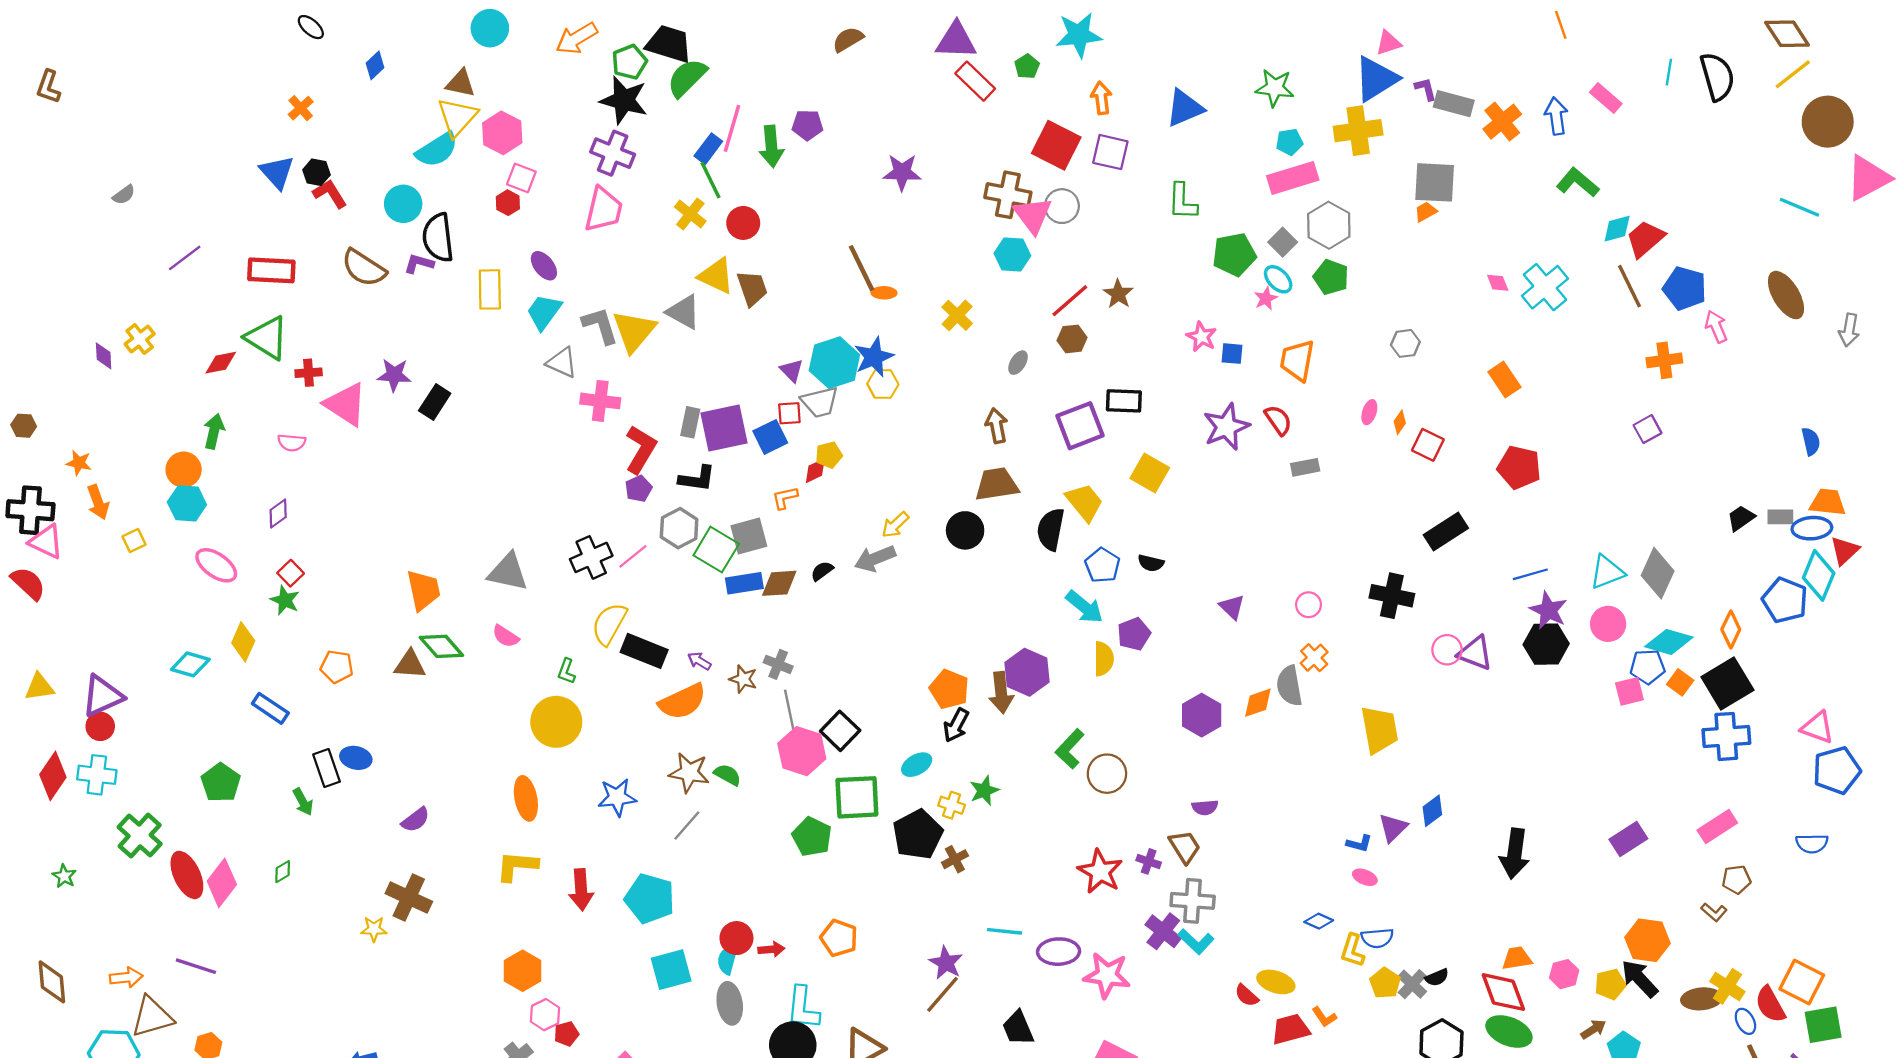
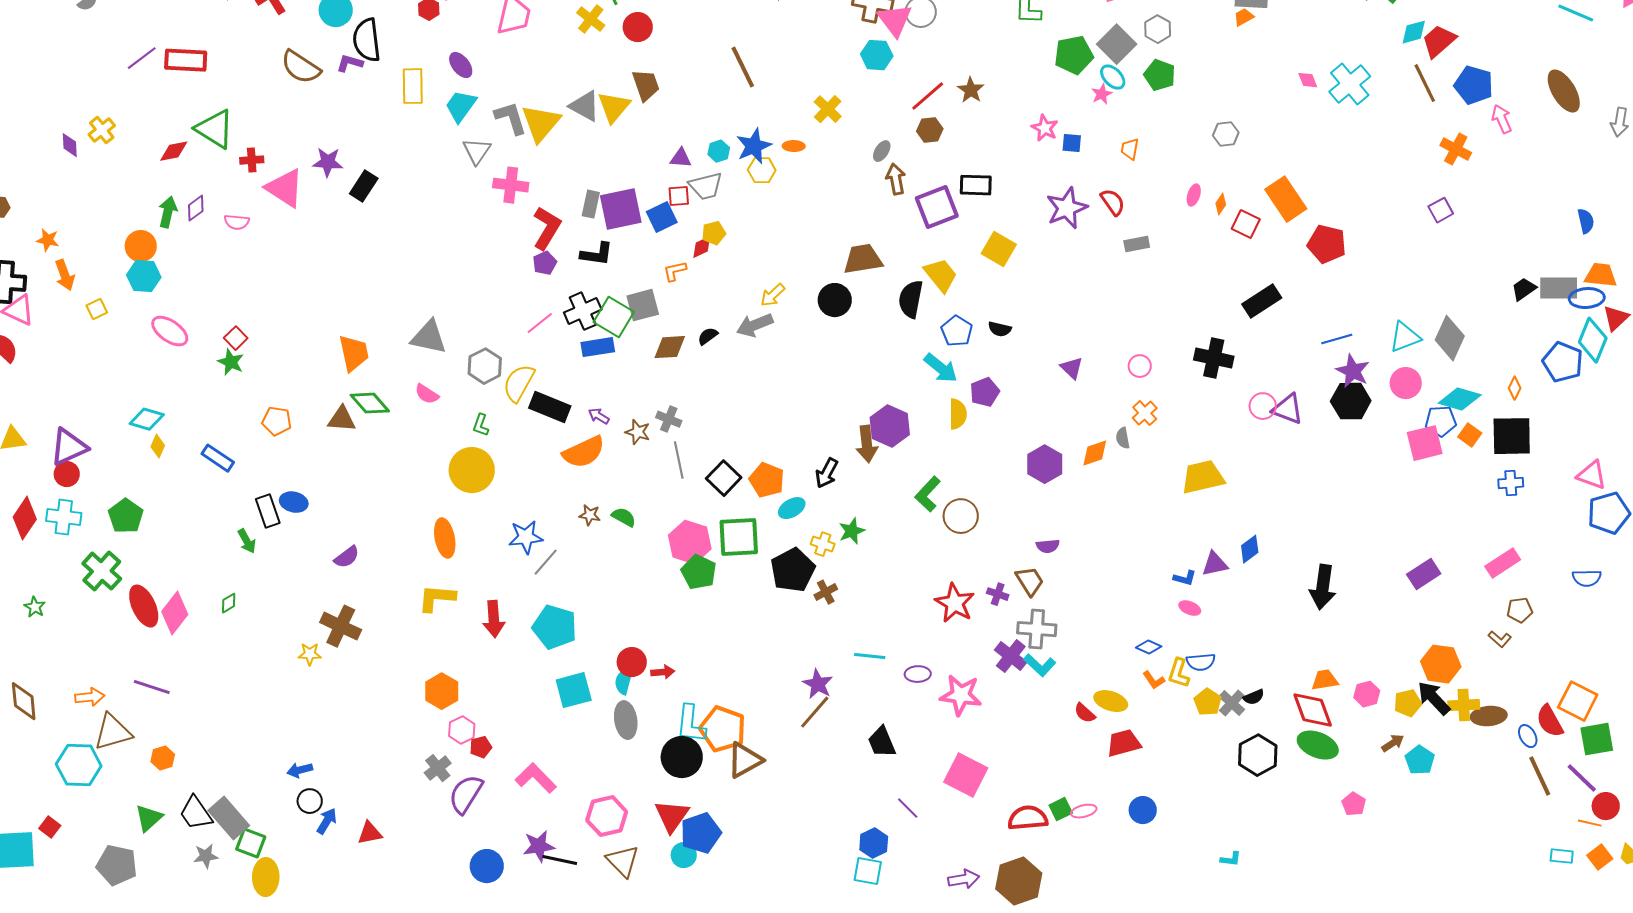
gray hexagon: (1329, 225) -> (1158, 29), size x0.7
gray square: (1283, 242) -> (1117, 44), size x1.5
red rectangle: (271, 270) -> (186, 60), moved
yellow triangle: (716, 276) -> (614, 107), moved, turned 45
orange ellipse: (884, 293) -> (794, 146), moved
orange trapezoid: (1297, 360) -> (1130, 149), size x0.6
orange cross: (1664, 360) -> (1456, 149), turned 36
gray triangle: (562, 363) -> (477, 151), turned 40
cyan hexagon: (834, 363) -> (719, 151), size x0.5
purple triangle: (792, 370) -> (681, 158), turned -40
orange rectangle: (1504, 379) -> (1286, 199), moved, size x1.4
brown arrow: (997, 426) -> (896, 179), moved
purple diamond: (278, 514) -> (196, 208), moved
gray rectangle: (1780, 517) -> (1559, 288), size x1.6
gray hexagon: (679, 528) -> (485, 366), moved
black cross: (591, 557) -> (583, 311), moved
blue rectangle: (744, 583) -> (598, 347), moved
orange diamond: (1731, 629) -> (1515, 388), size x0.7
yellow diamond: (243, 642) -> (158, 446), moved, size x0.7
black square: (1727, 684) -> (1512, 436), turned 30
gray semicircle: (1289, 686) -> (1123, 438), size x0.6
orange pentagon: (949, 689) -> (767, 480), moved
pink square: (1629, 691) -> (1425, 443), size x1.4
yellow trapezoid: (1379, 730) -> (1203, 477), turned -93
blue cross: (1726, 736) -> (1511, 483), size x0.6
pink hexagon: (802, 751) -> (690, 542), moved
brown star: (689, 773) -> (590, 515), size x0.6
green pentagon: (221, 783) -> (126, 516), moved
gray line: (687, 825) -> (546, 562), moved
purple triangle: (1393, 828) -> (1215, 564), turned 32
orange pentagon: (839, 938) -> (723, 729), moved, size x1.4
purple ellipse: (1059, 952) -> (918, 674), size x0.7
yellow cross: (1727, 986) -> (1464, 705), moved, turned -36
orange L-shape: (1324, 1017) -> (1154, 680), moved

